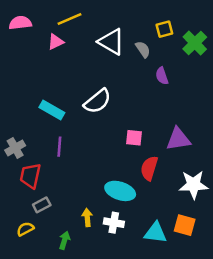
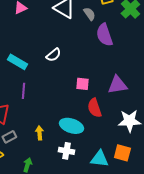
purple semicircle: (162, 76) -> (104, 35), size x1.6
white semicircle: (97, 101) -> (53, 55), size x0.7
red semicircle: (149, 168) -> (94, 108), turned -36
yellow arrow: (87, 218) -> (39, 133), moved

